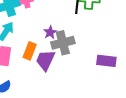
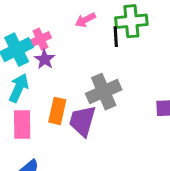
purple star: (50, 32) -> (45, 59), moved

